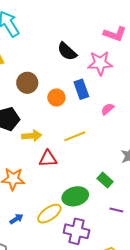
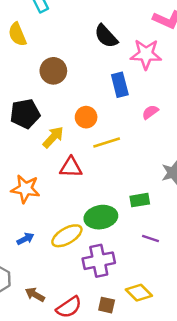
orange circle: (56, 98) -> (86, 117), moved
yellow arrow: (32, 136) -> (53, 137), turned -48
green rectangle: (105, 180) -> (140, 200), turned -56
purple cross: (77, 231) -> (99, 261), turned -30

